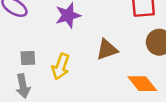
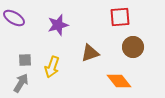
gray arrow: (23, 86) -> (21, 83), turned -138

